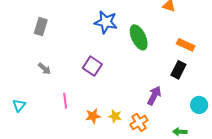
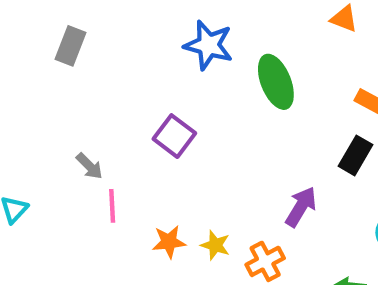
gray arrow: (44, 69) -> (89, 166), moved

